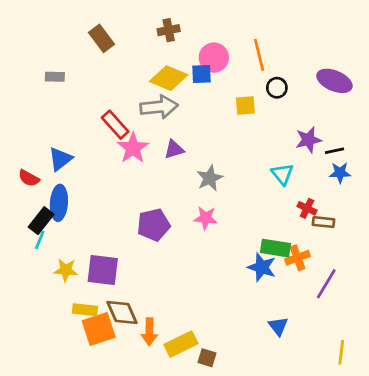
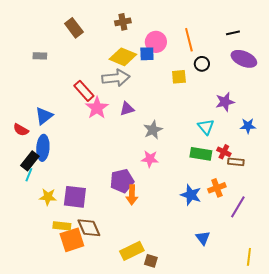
black line: (334, 151) -> (233, 33), moved
purple pentagon: (154, 225) -> (122, 181), moved
green rectangle: (276, 248) -> (201, 154), moved
orange arrow: (149, 332) -> (132, 195), moved

